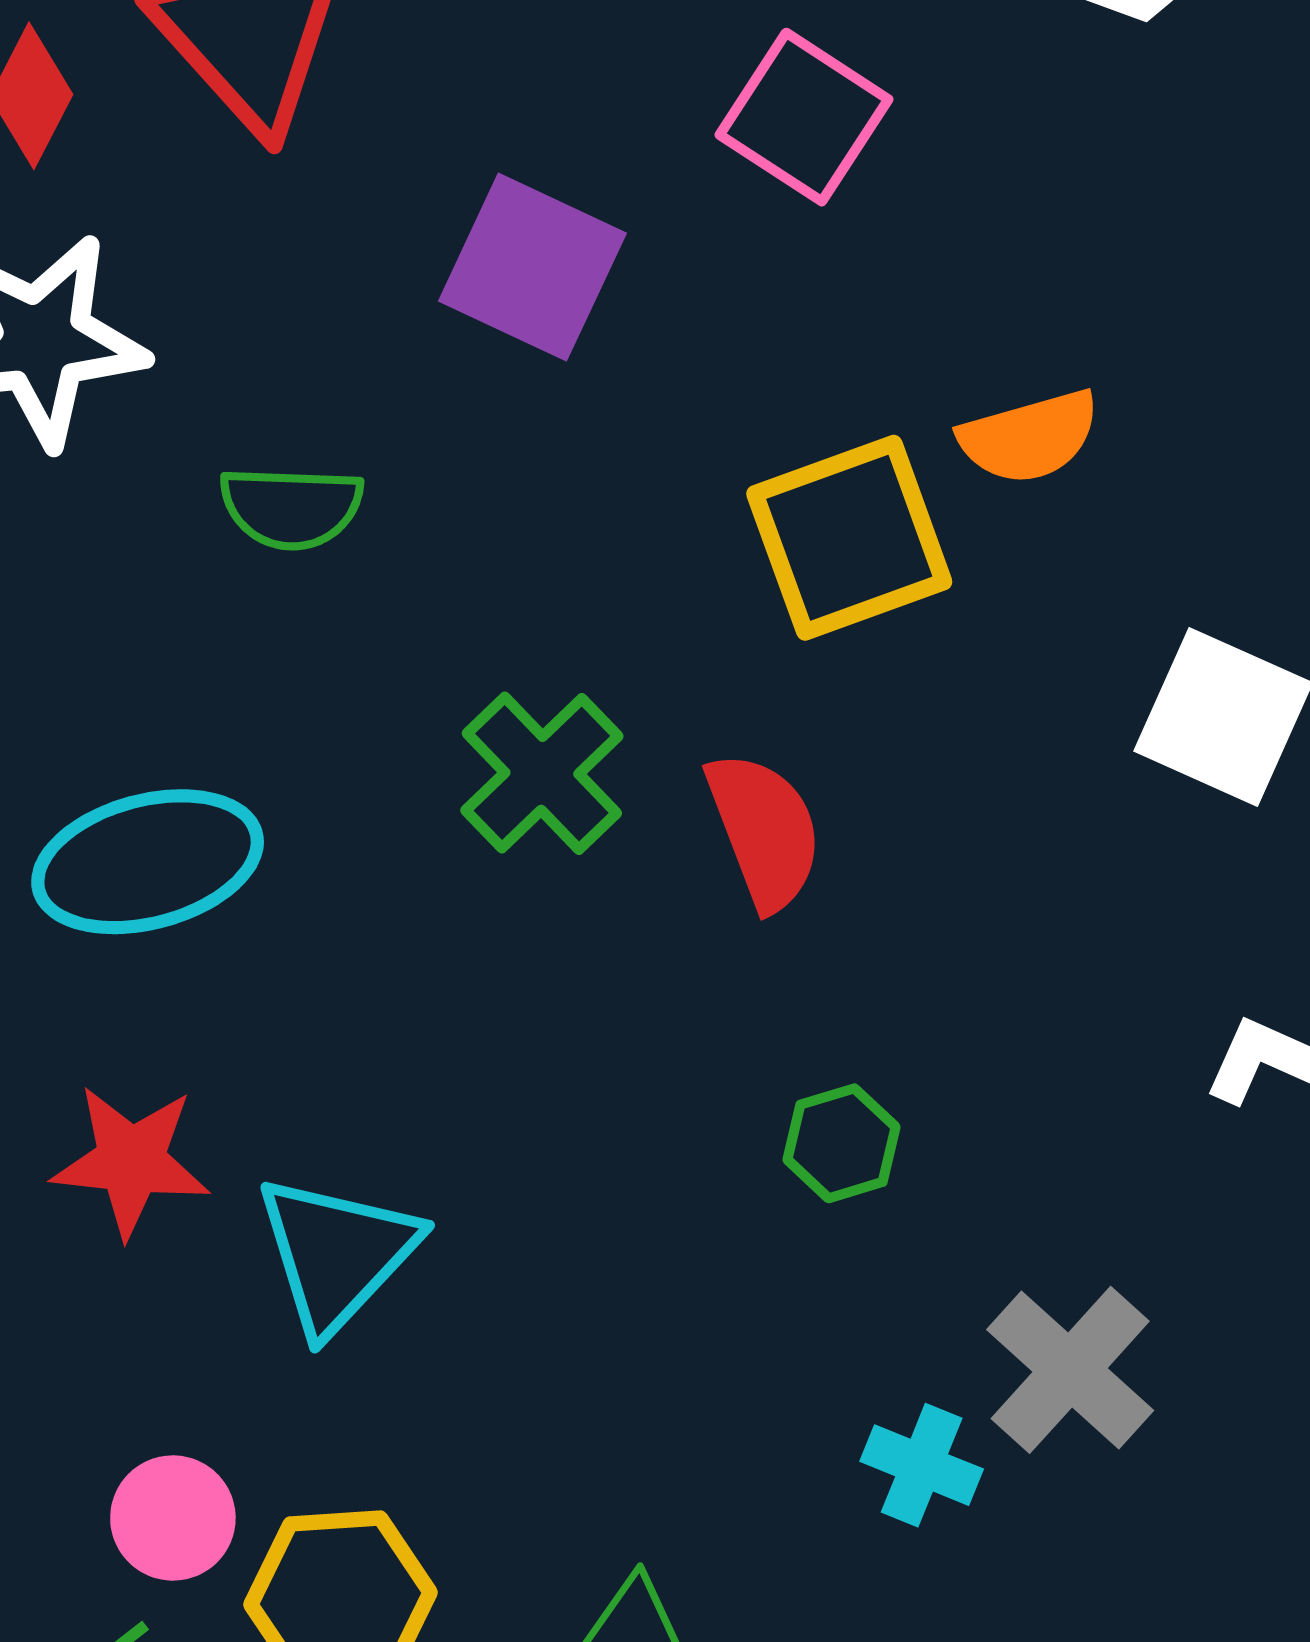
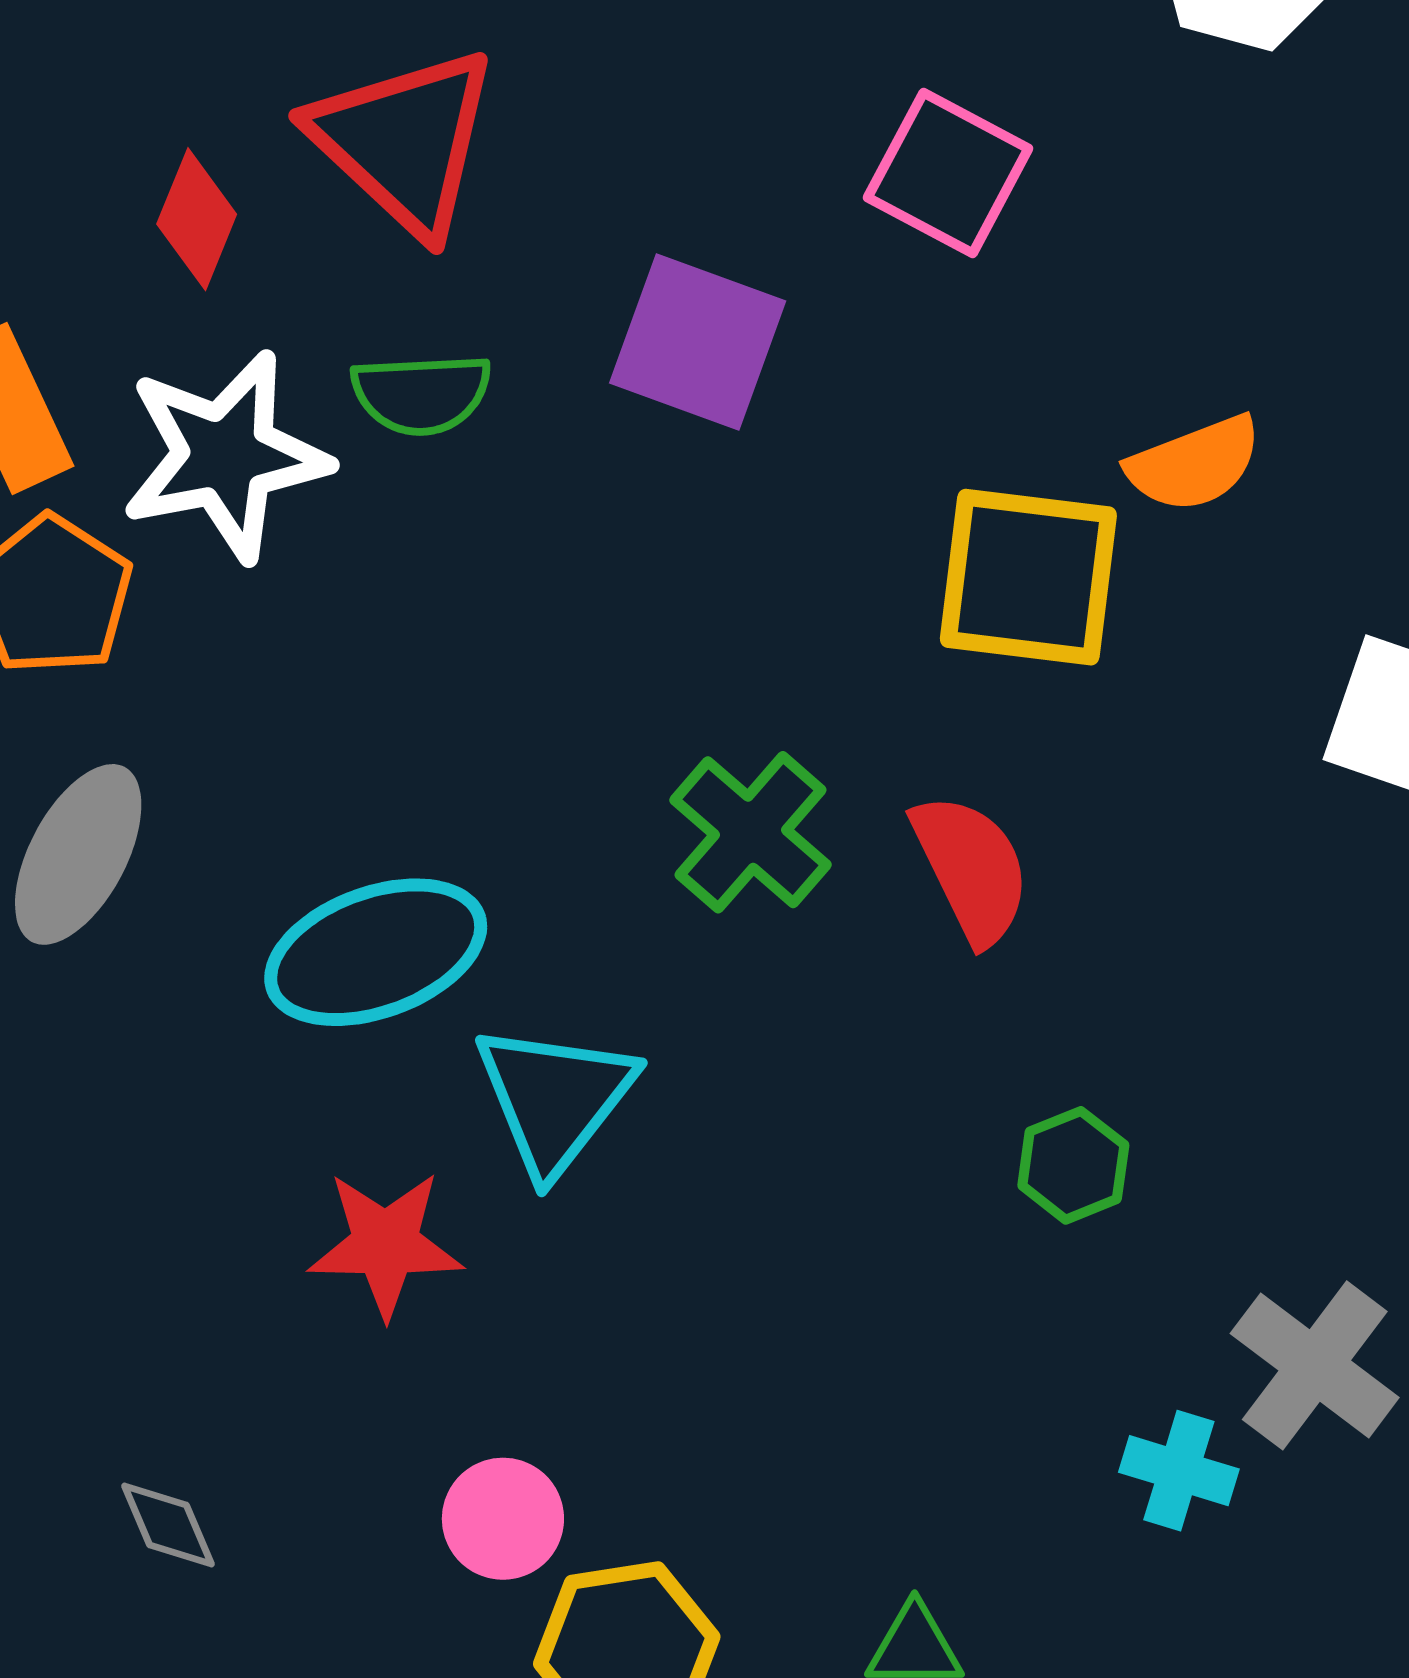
green semicircle: (291, 507) -> (421, 394), moved
yellow square: (849, 538) -> (1028, 577), turned 32
cyan triangle: (337, 1254) -> (555, 1098), moved
pink circle: (173, 1518) -> (503, 1519), moved

